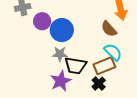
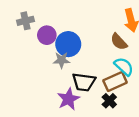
gray star: (60, 54) -> (62, 60), moved

